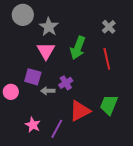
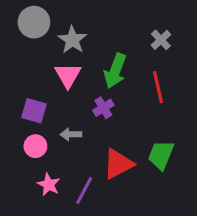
purple square: (33, 77) -> (34, 111), moved
purple cross: (66, 83) -> (103, 108), moved
pink circle: (11, 92) -> (35, 146), moved

